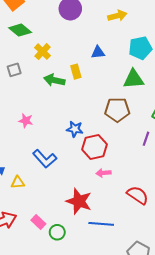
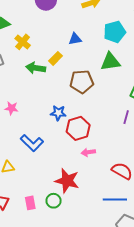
yellow rectangle: (76, 72) -> (55, 58), turned 64
brown pentagon: (117, 110) -> (82, 82), moved
pink rectangle: (38, 222) -> (30, 203), turned 40
blue line: (101, 224) -> (115, 199), moved
green circle: (57, 232) -> (54, 201), moved

